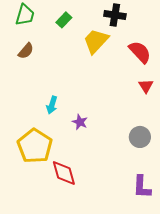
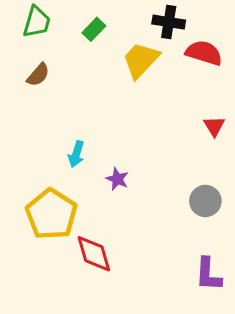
red semicircle: (140, 52) -> (204, 53), moved, turned -30

